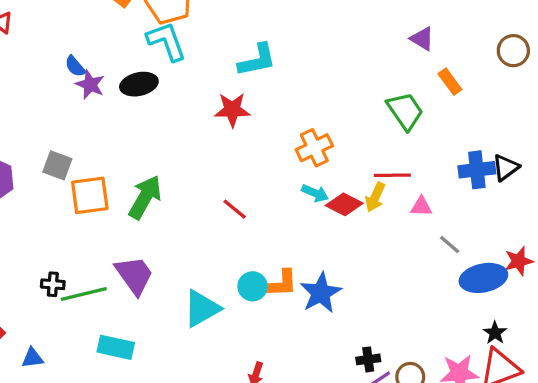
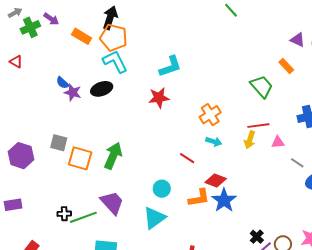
purple triangle: (422, 39) -> (298, 40), moved
orange square: (90, 195) -> (80, 158), turned 30
red diamond: (344, 204) -> (216, 181), moved
red line: (235, 209) -> (187, 158), moved
cyan circle: (253, 286) -> (162, 189), moved
black cross: (368, 359) -> (257, 237), turned -32

